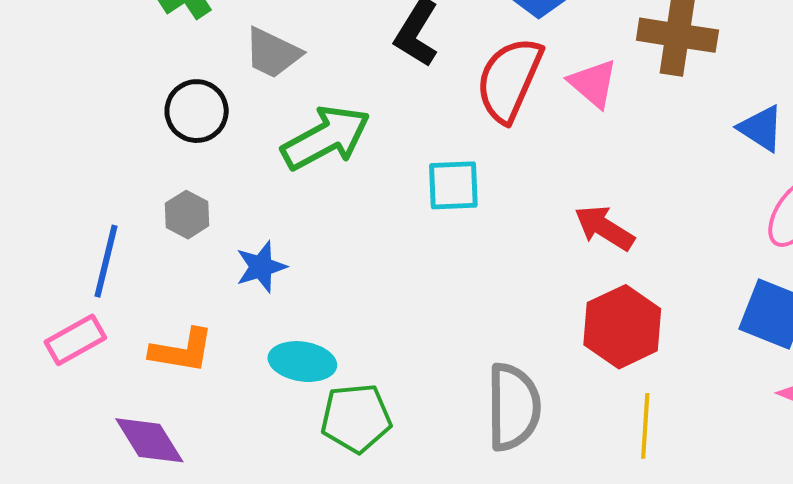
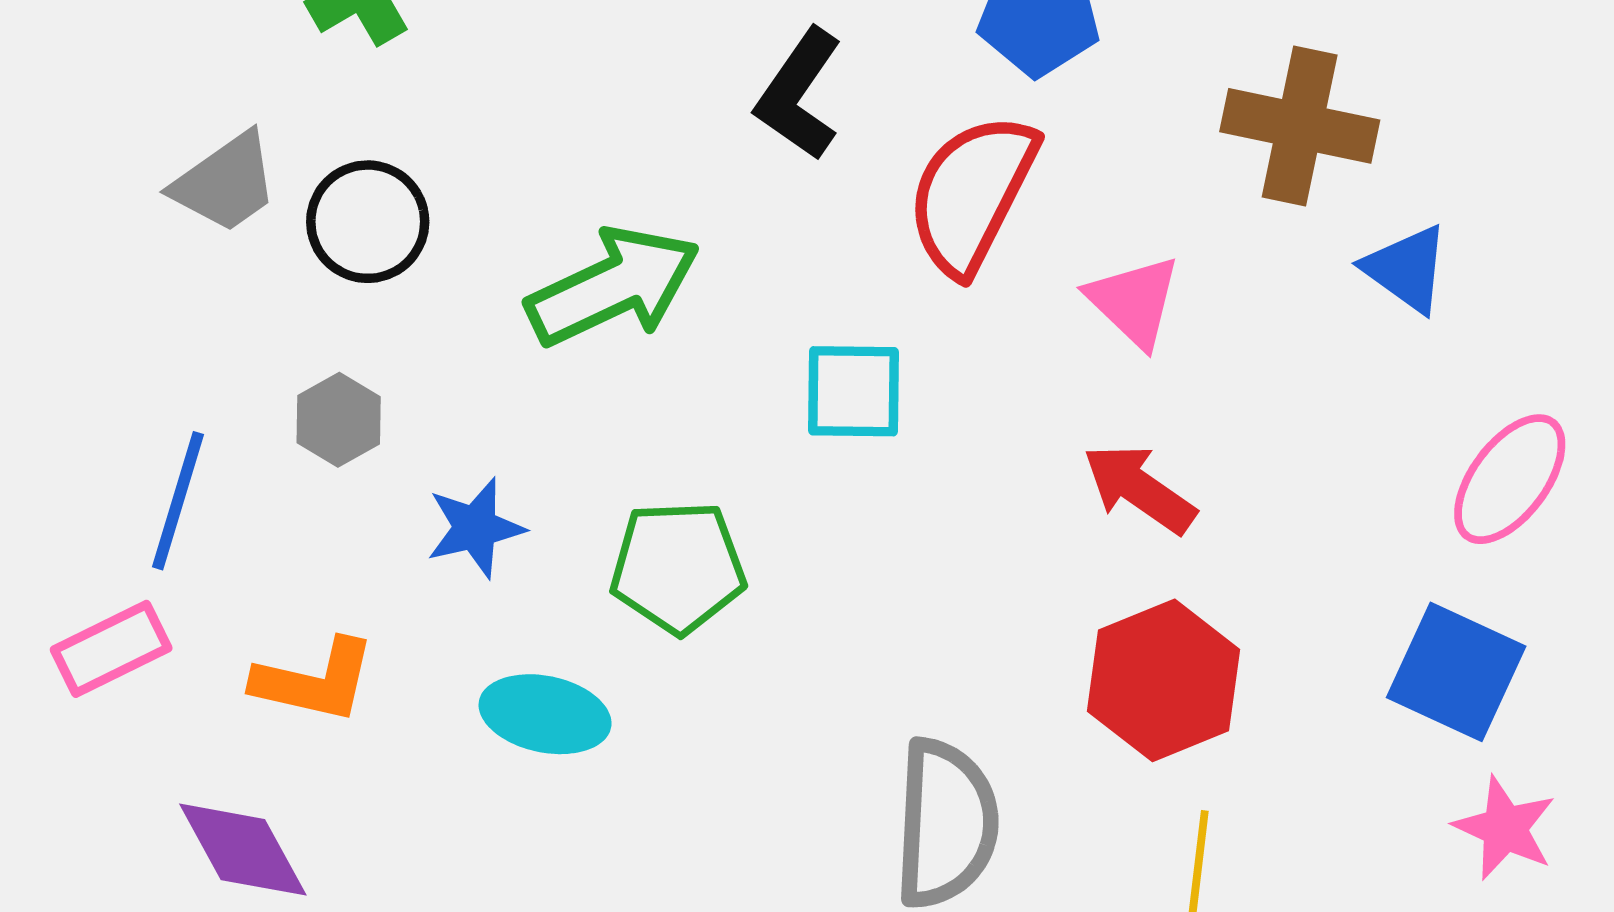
gray trapezoid: (273, 53) -> (225, 183), moved, turned -64
pink triangle: (593, 83) -> (1134, 301), moved
blue triangle: (761, 128) -> (1406, 269), moved
green pentagon: (356, 418) -> (678, 567), moved

